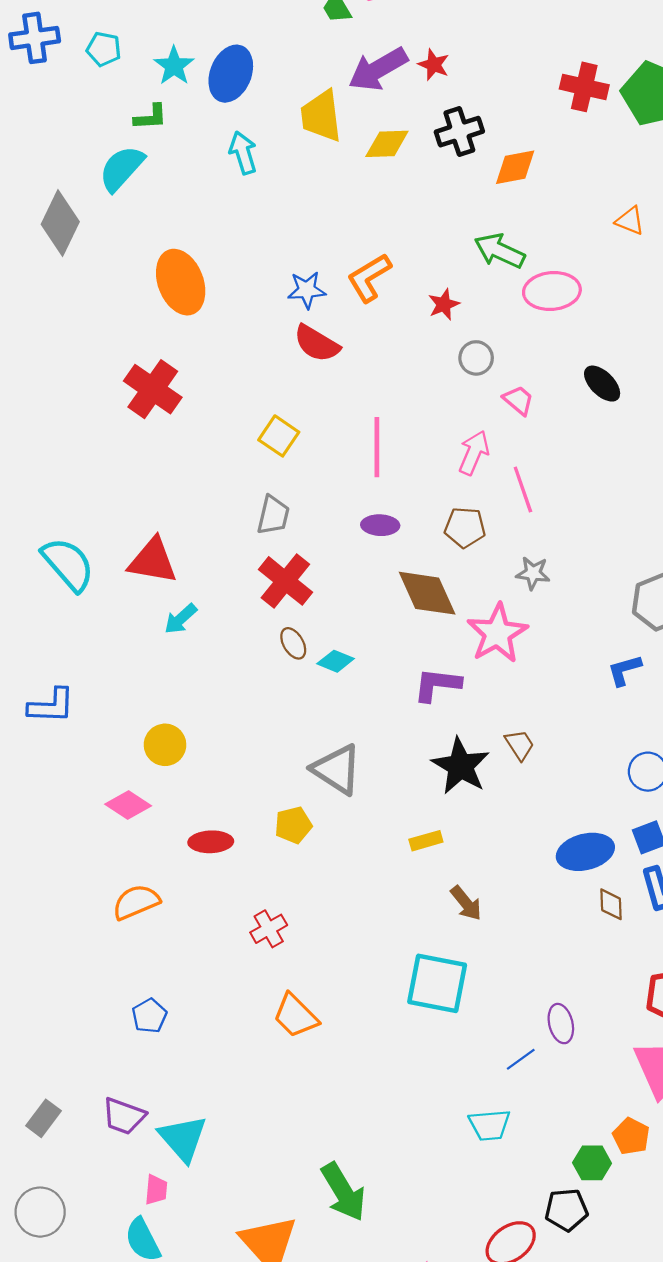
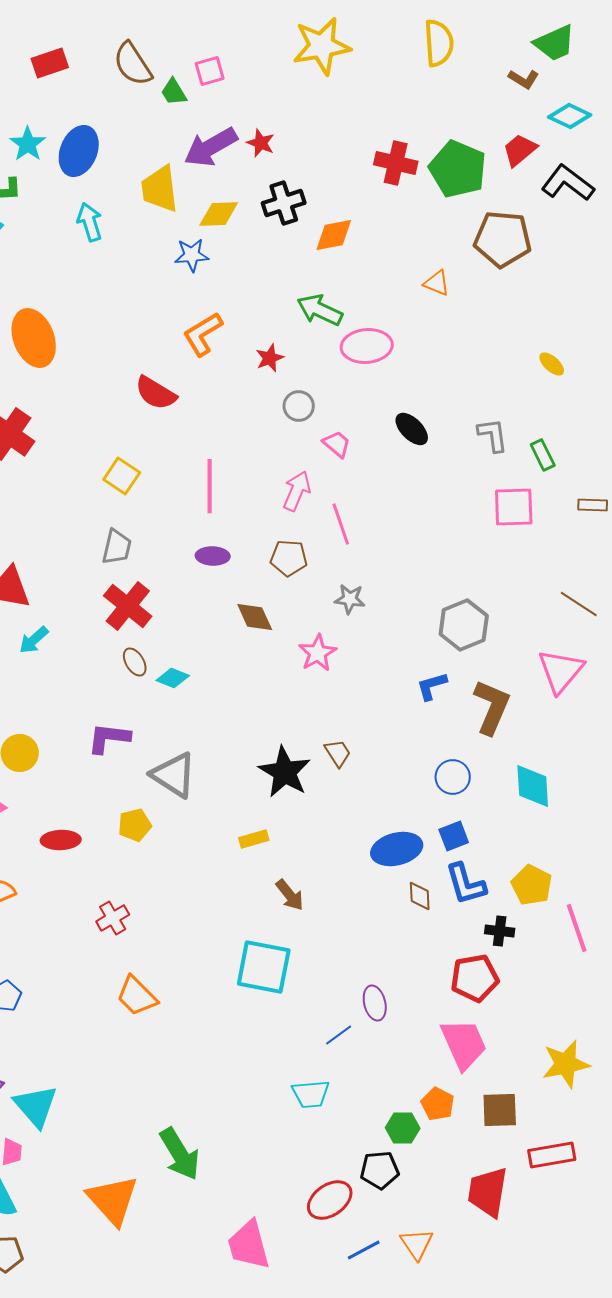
blue star: (307, 290) -> (192, 255), moved
brown diamond: (427, 593) -> (255, 617), size x0.7
pink star: (497, 633) -> (318, 653), size x0.7
purple L-shape: (437, 685) -> (109, 738), moved

